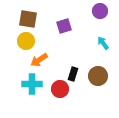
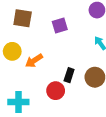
yellow circle: (26, 41) -> (12, 51), moved
cyan cross: (32, 84) -> (18, 102), moved

